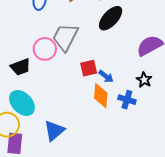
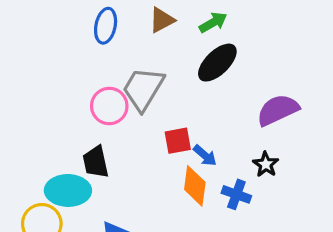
black trapezoid: (21, 67) -> (96, 162), moved, turned 95
cyan ellipse: (22, 103) -> (68, 190), turned -48

